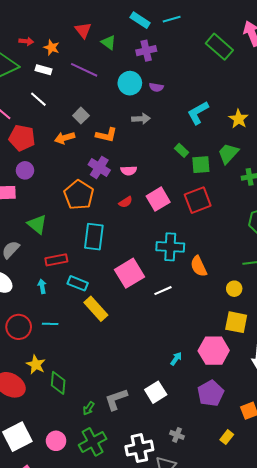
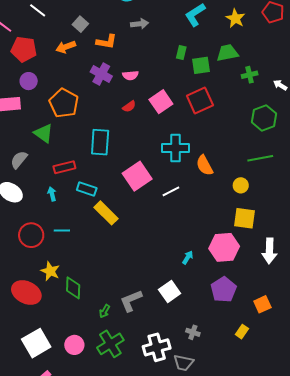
green rectangle: (182, 150) -> (181, 52), turned 64
green trapezoid: (228, 153) -> (227, 53), turned 40
orange pentagon: (79, 195) -> (64, 103), moved

